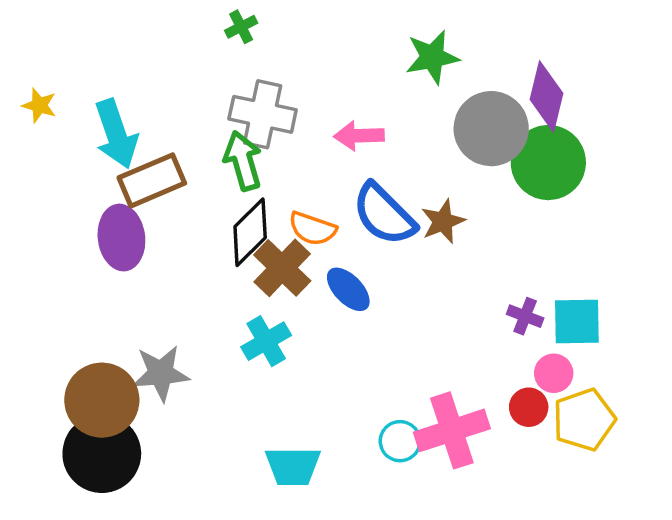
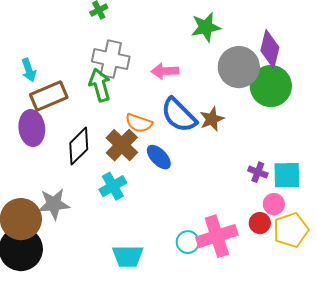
cyan arrow: (116, 134) -> (29, 70), size x0.6
black diamond: (250, 232) -> (79, 146), moved

